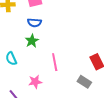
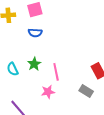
green star: (32, 41) -> (34, 64), moved
pink star: (35, 82) -> (48, 92), moved

